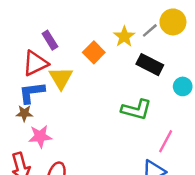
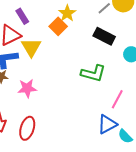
yellow star: (124, 37) -> (67, 13), moved
pink star: (40, 136) -> (27, 88), moved

